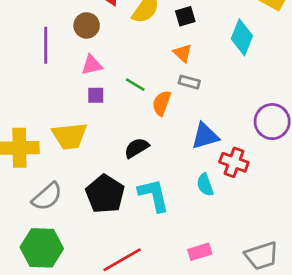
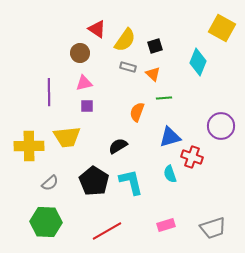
purple line: (46, 45) -> (49, 92), moved
gray rectangle: (189, 82) -> (128, 67), moved
green line: (135, 85) -> (164, 98), moved, turned -35
gray semicircle: (47, 197) -> (50, 183), size x0.7

